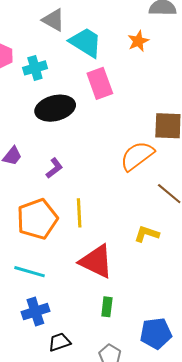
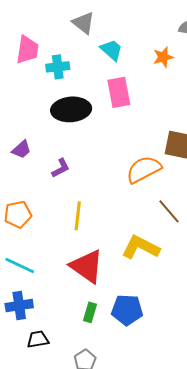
cyan trapezoid: (86, 42) -> (111, 50), size x0.7
orange pentagon: (37, 219) -> (18, 214), moved, size x0.7
yellow L-shape: (147, 234) -> (141, 247), size x1.5
blue pentagon: (156, 333) -> (127, 310), moved

